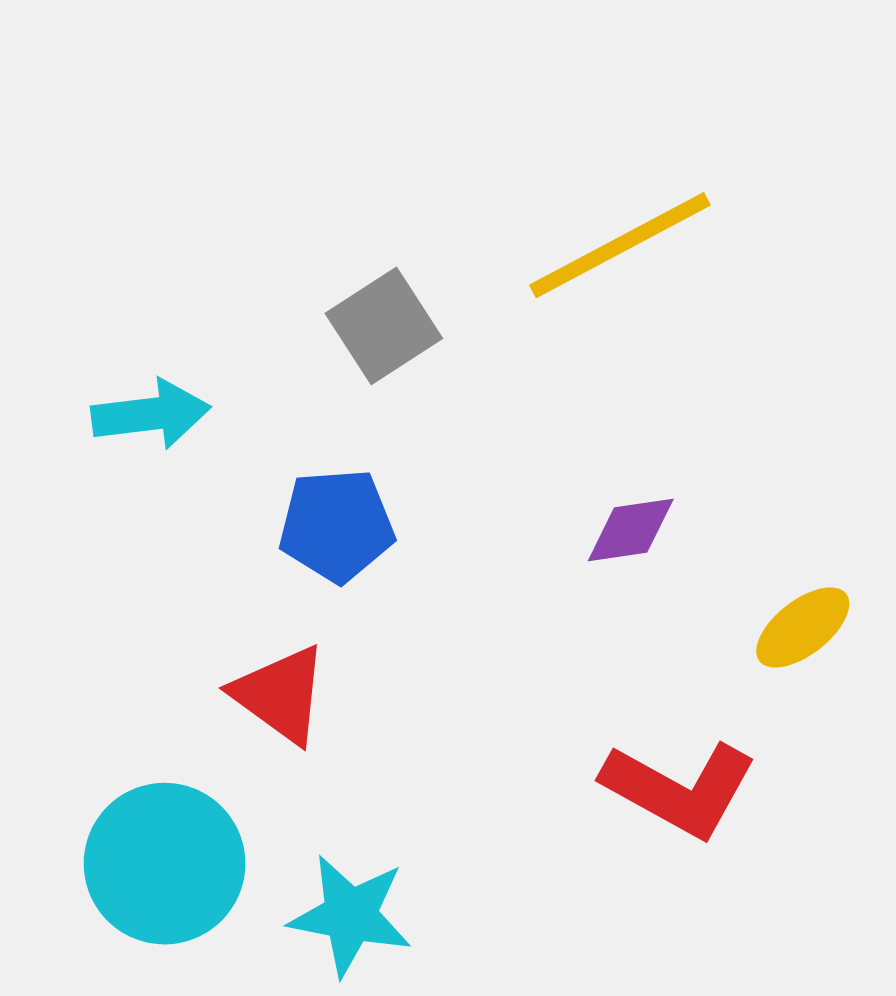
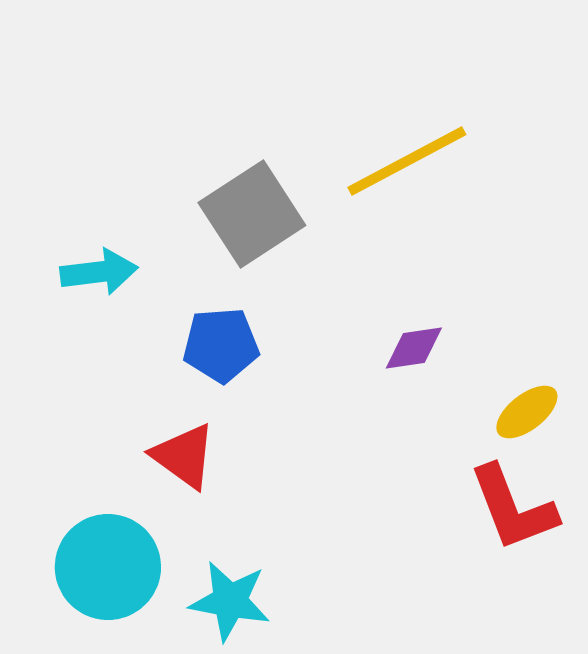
gray square: (384, 326) -> (252, 214), size x1.4
red L-shape: (679, 789) -> (513, 508), moved, turned 40

